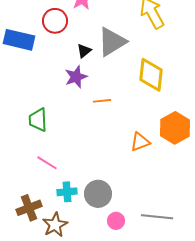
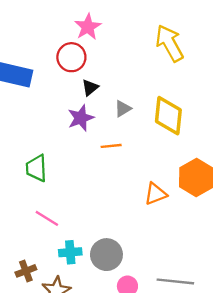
red circle: (55, 21) -> (71, 57), moved
gray triangle: (112, 42) -> (123, 109), moved, size x0.5
brown cross: (29, 208) -> (26, 271), size x0.7

